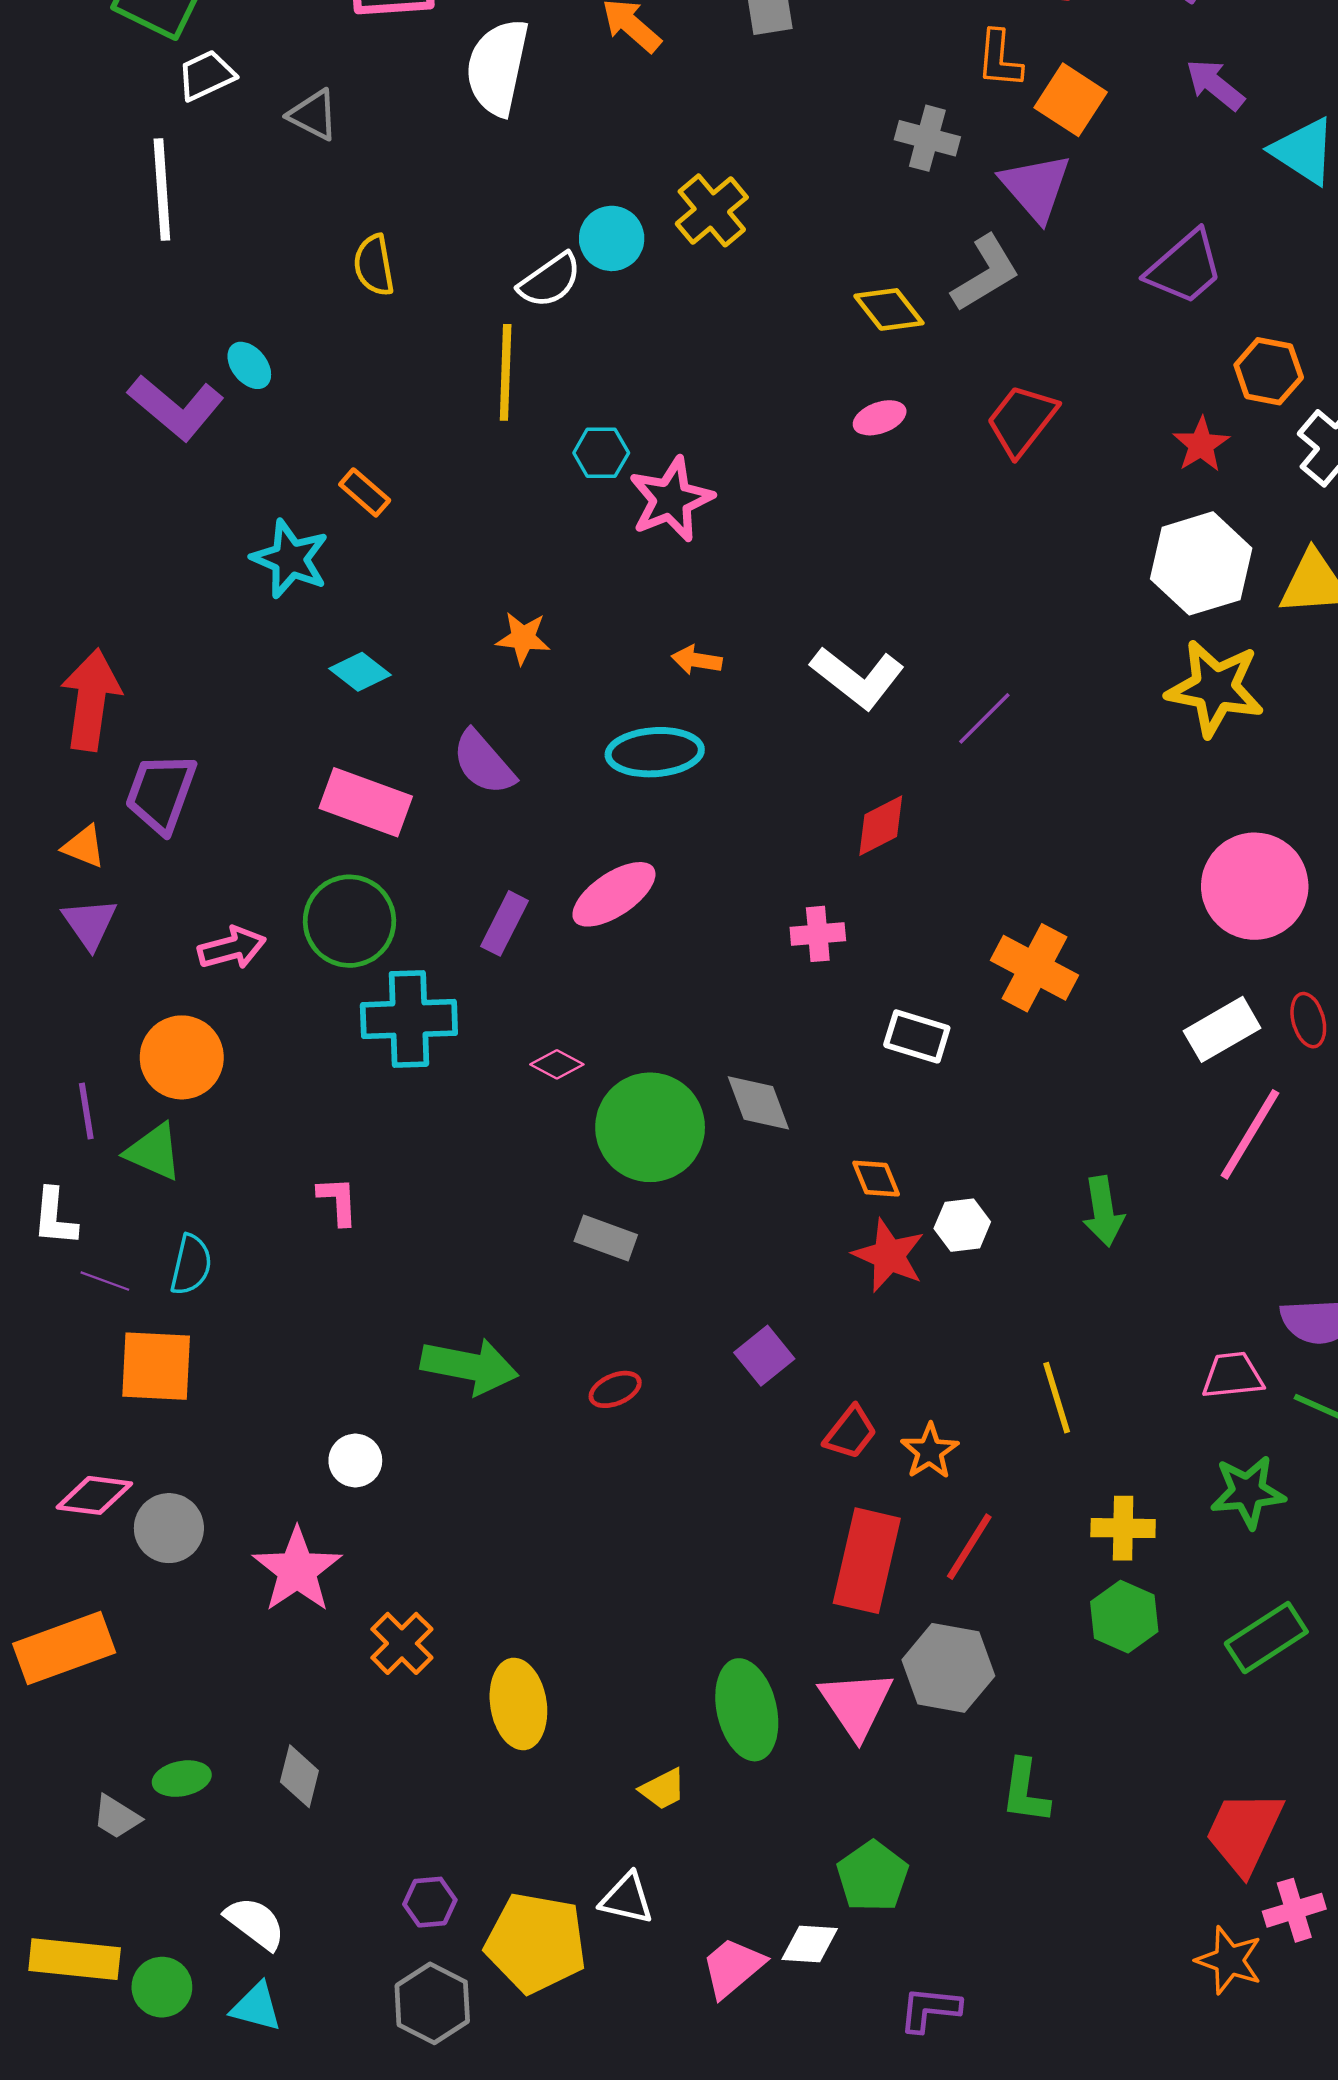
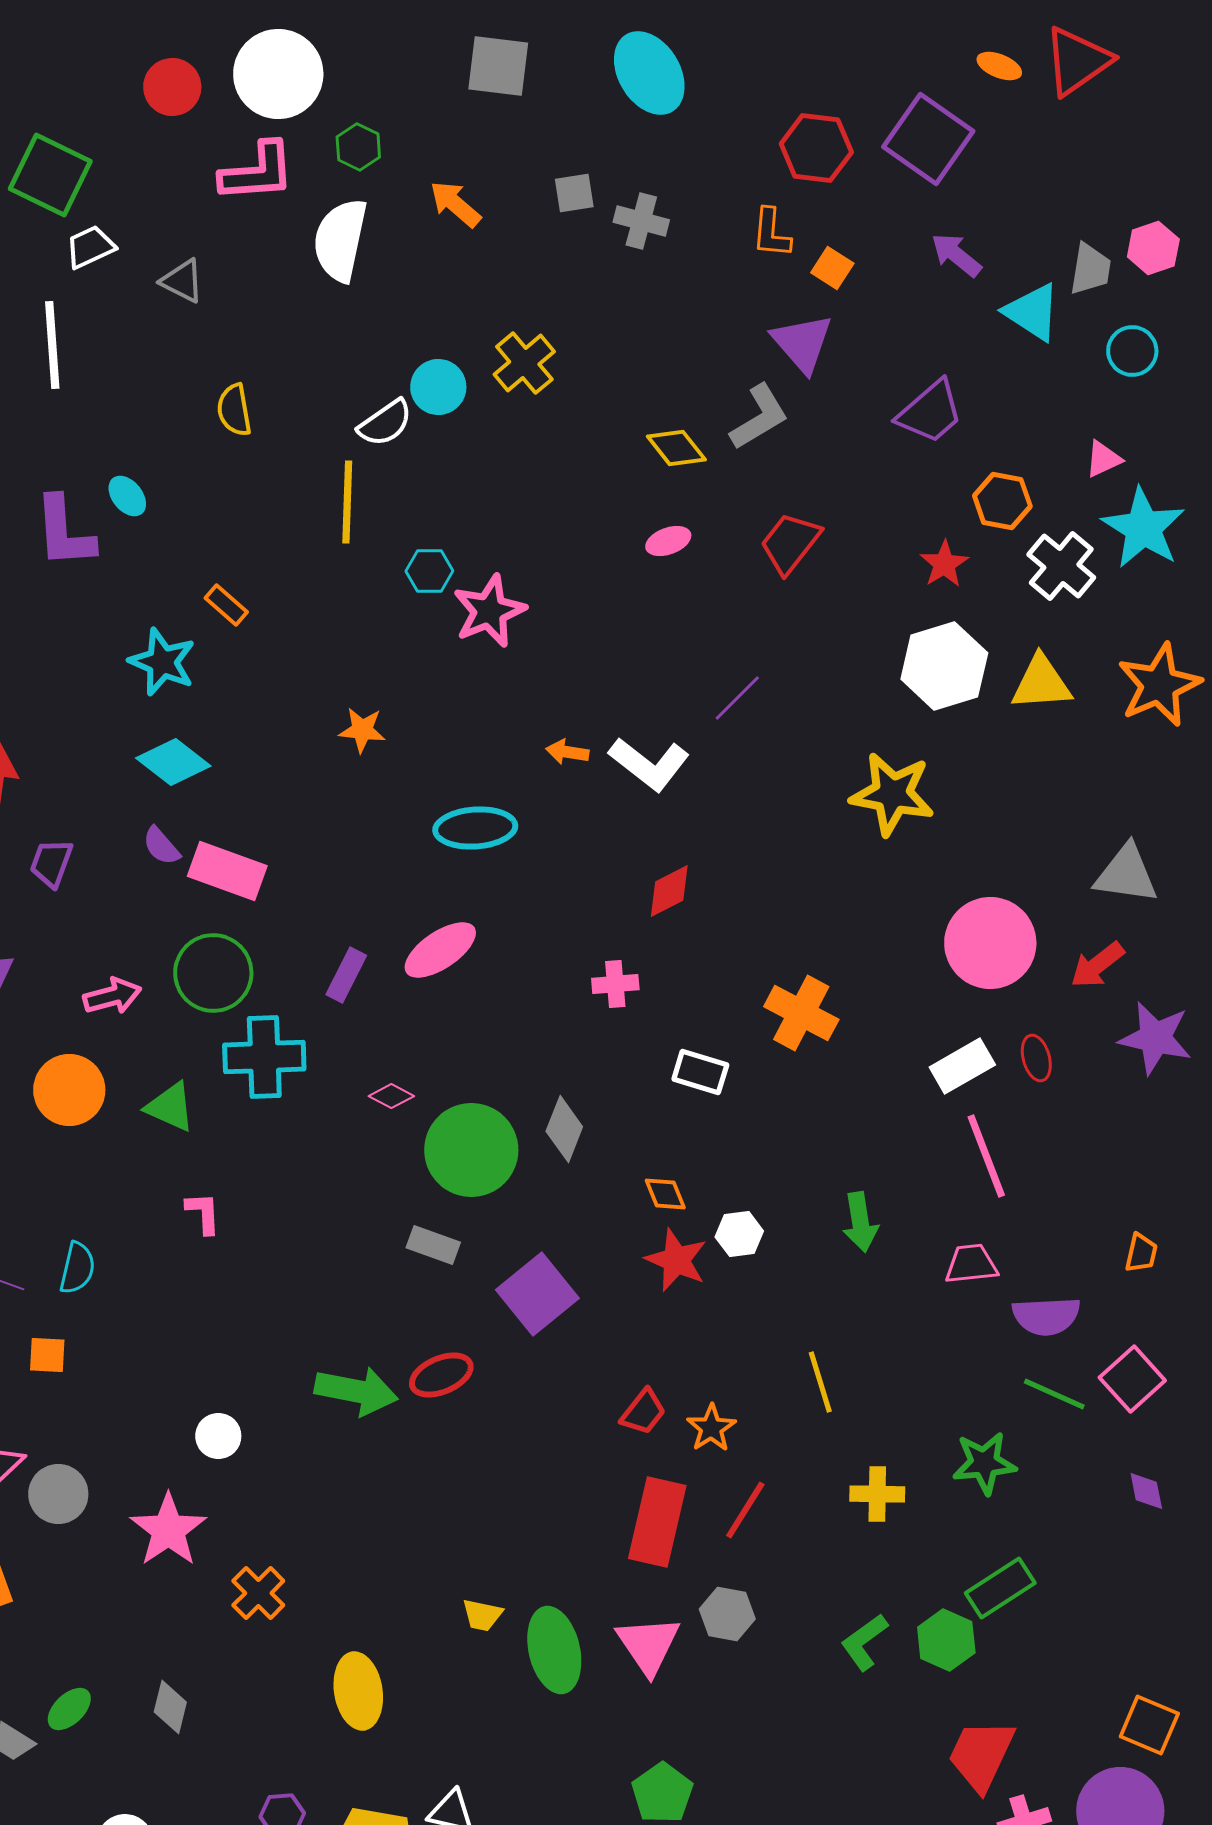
orange square: (1071, 100) -> (832, 268), size x0.7
gray cross: (927, 138) -> (641, 221), moved
purple L-shape: (176, 407) -> (64, 532), turned 46
orange arrow: (697, 660) -> (567, 752), moved
cyan diamond: (360, 672) -> (173, 762), moved, size x1.4
yellow star: (1215, 688) -> (892, 794), moved
purple line: (984, 718) -> (737, 698), moved
purple semicircle: (483, 763) -> (161, 846), moved, size x0.7
purple trapezoid: (161, 793) -> (51, 863), size x0.7
gray diamond: (758, 1103) -> (564, 1129), turned 42
pink line: (1250, 1134) -> (986, 1156), turned -52
green triangle: (154, 1152) -> (170, 1107), moved
purple square: (764, 1356) -> (537, 1294), moved, size x1.6
orange square: (156, 1366) -> (47, 1355), size x0.6
green arrow: (469, 1366) -> (356, 1391), moved
pink trapezoid: (1233, 1375) -> (971, 1264), moved
red ellipse: (615, 1389) -> (441, 1375), size x1.4
green hexagon: (1124, 1617) -> (946, 1640), moved
gray hexagon: (948, 1668) -> (727, 1614), size x0.7
yellow ellipse: (518, 1704) -> (358, 1691), moved
green ellipse: (182, 1779) -> (69, 1709), turned -33
yellow trapezoid: (663, 1789) -> (482, 1615), moved, turned 39
green L-shape: (1025, 1791) -> (864, 1642), moved, turned 46

